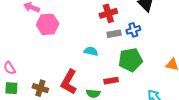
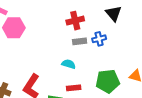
cyan semicircle: (91, 51) -> (69, 64), moved
green pentagon: (130, 60) -> (108, 81), moved

